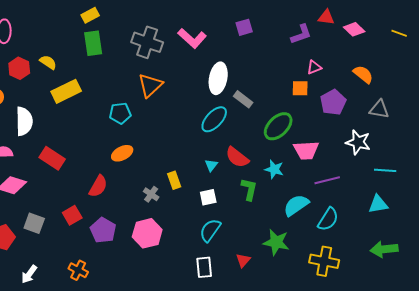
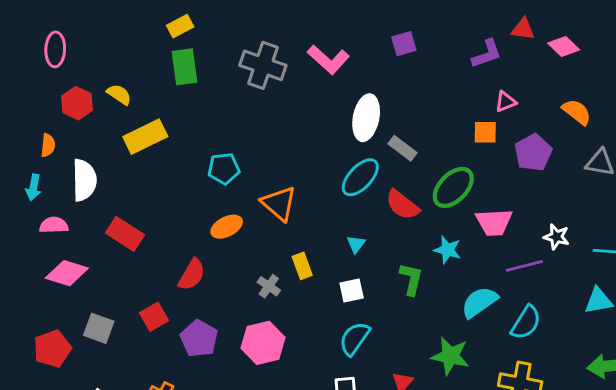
orange triangle: (150, 85) -> (279, 203), moved, turned -36
white star: (358, 142) -> (556, 237), moved, size x0.7
red semicircle: (237, 157) -> (402, 205), moved

